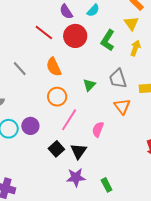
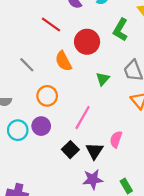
red circle: (75, 36) -> (87, 42), moved
orange circle: (57, 97) -> (47, 96), moved
pink semicircle: (98, 129) -> (116, 139), moved

